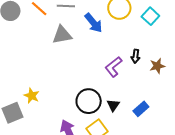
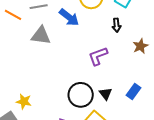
gray triangle: (62, 35) -> (41, 36), turned 30
black arrow: (136, 56) -> (117, 25), moved
purple L-shape: (114, 67) -> (98, 56), turned 30

